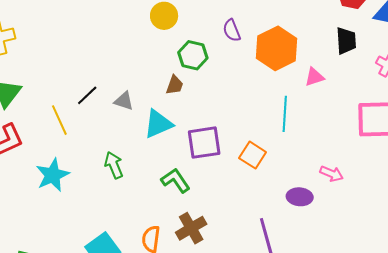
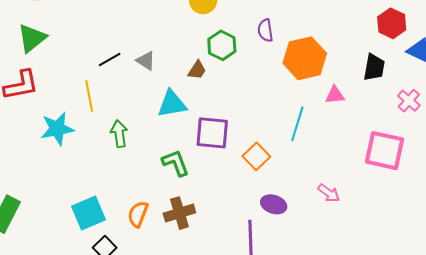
gray triangle: (124, 101) -> (146, 61), moved
yellow line: (59, 120) -> (89, 96), moved
purple ellipse: (300, 197) -> (274, 204), moved

